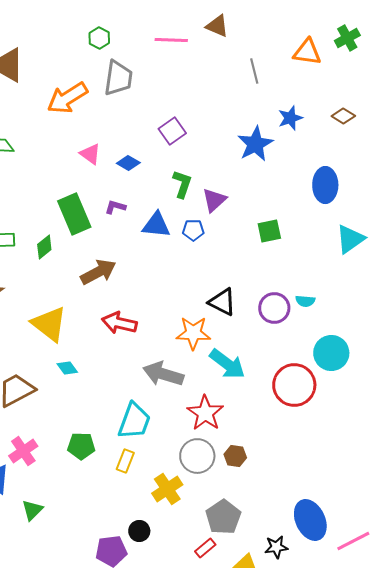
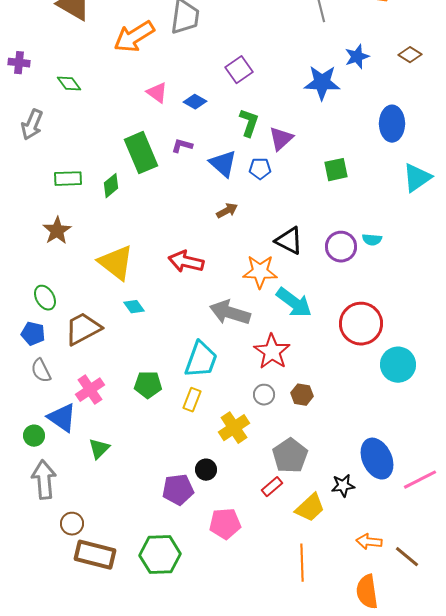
blue star: (255, 144) -> (322, 83), turned 30
blue triangle: (156, 225) -> (223, 164), turned 36
brown arrow: (98, 272) -> (227, 211), moved, size x0.6
cyan circle: (331, 353) -> (398, 365), moved
gray circle: (197, 456) -> (264, 395), size x0.6

